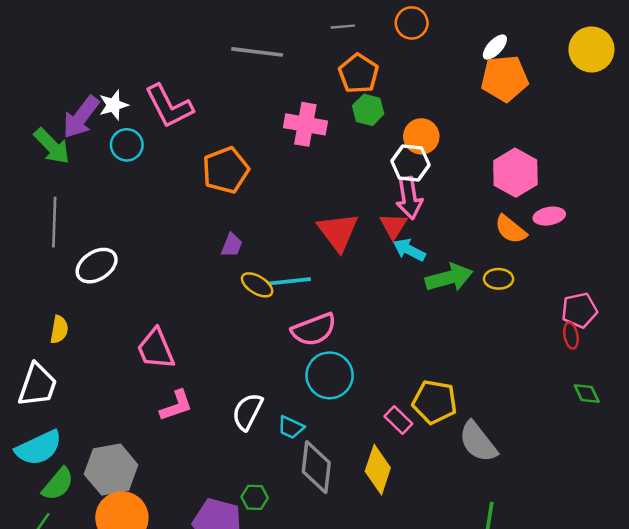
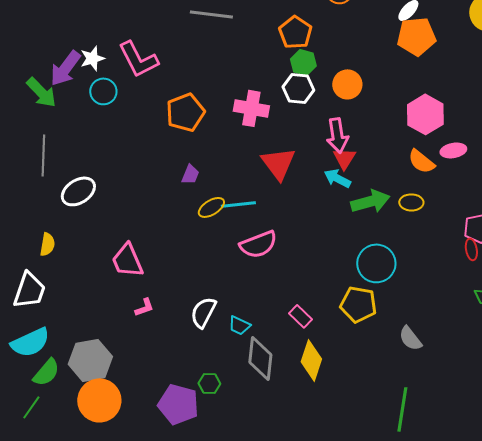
pink cross: (305, 124) -> (251, 108), moved
white hexagon: (410, 163) -> (298, 88), moved
red triangle: (394, 226) -> (344, 158), moved
yellow ellipse: (257, 285) -> (211, 207), turned -64
cyan circle: (330, 375) -> (376, 263), moved
pink L-shape: (176, 406) -> (144, 307), size x0.7
pink rectangle: (398, 420) -> (300, 316), moved
gray semicircle: (478, 442) -> (410, 338), moved, size x0.7

